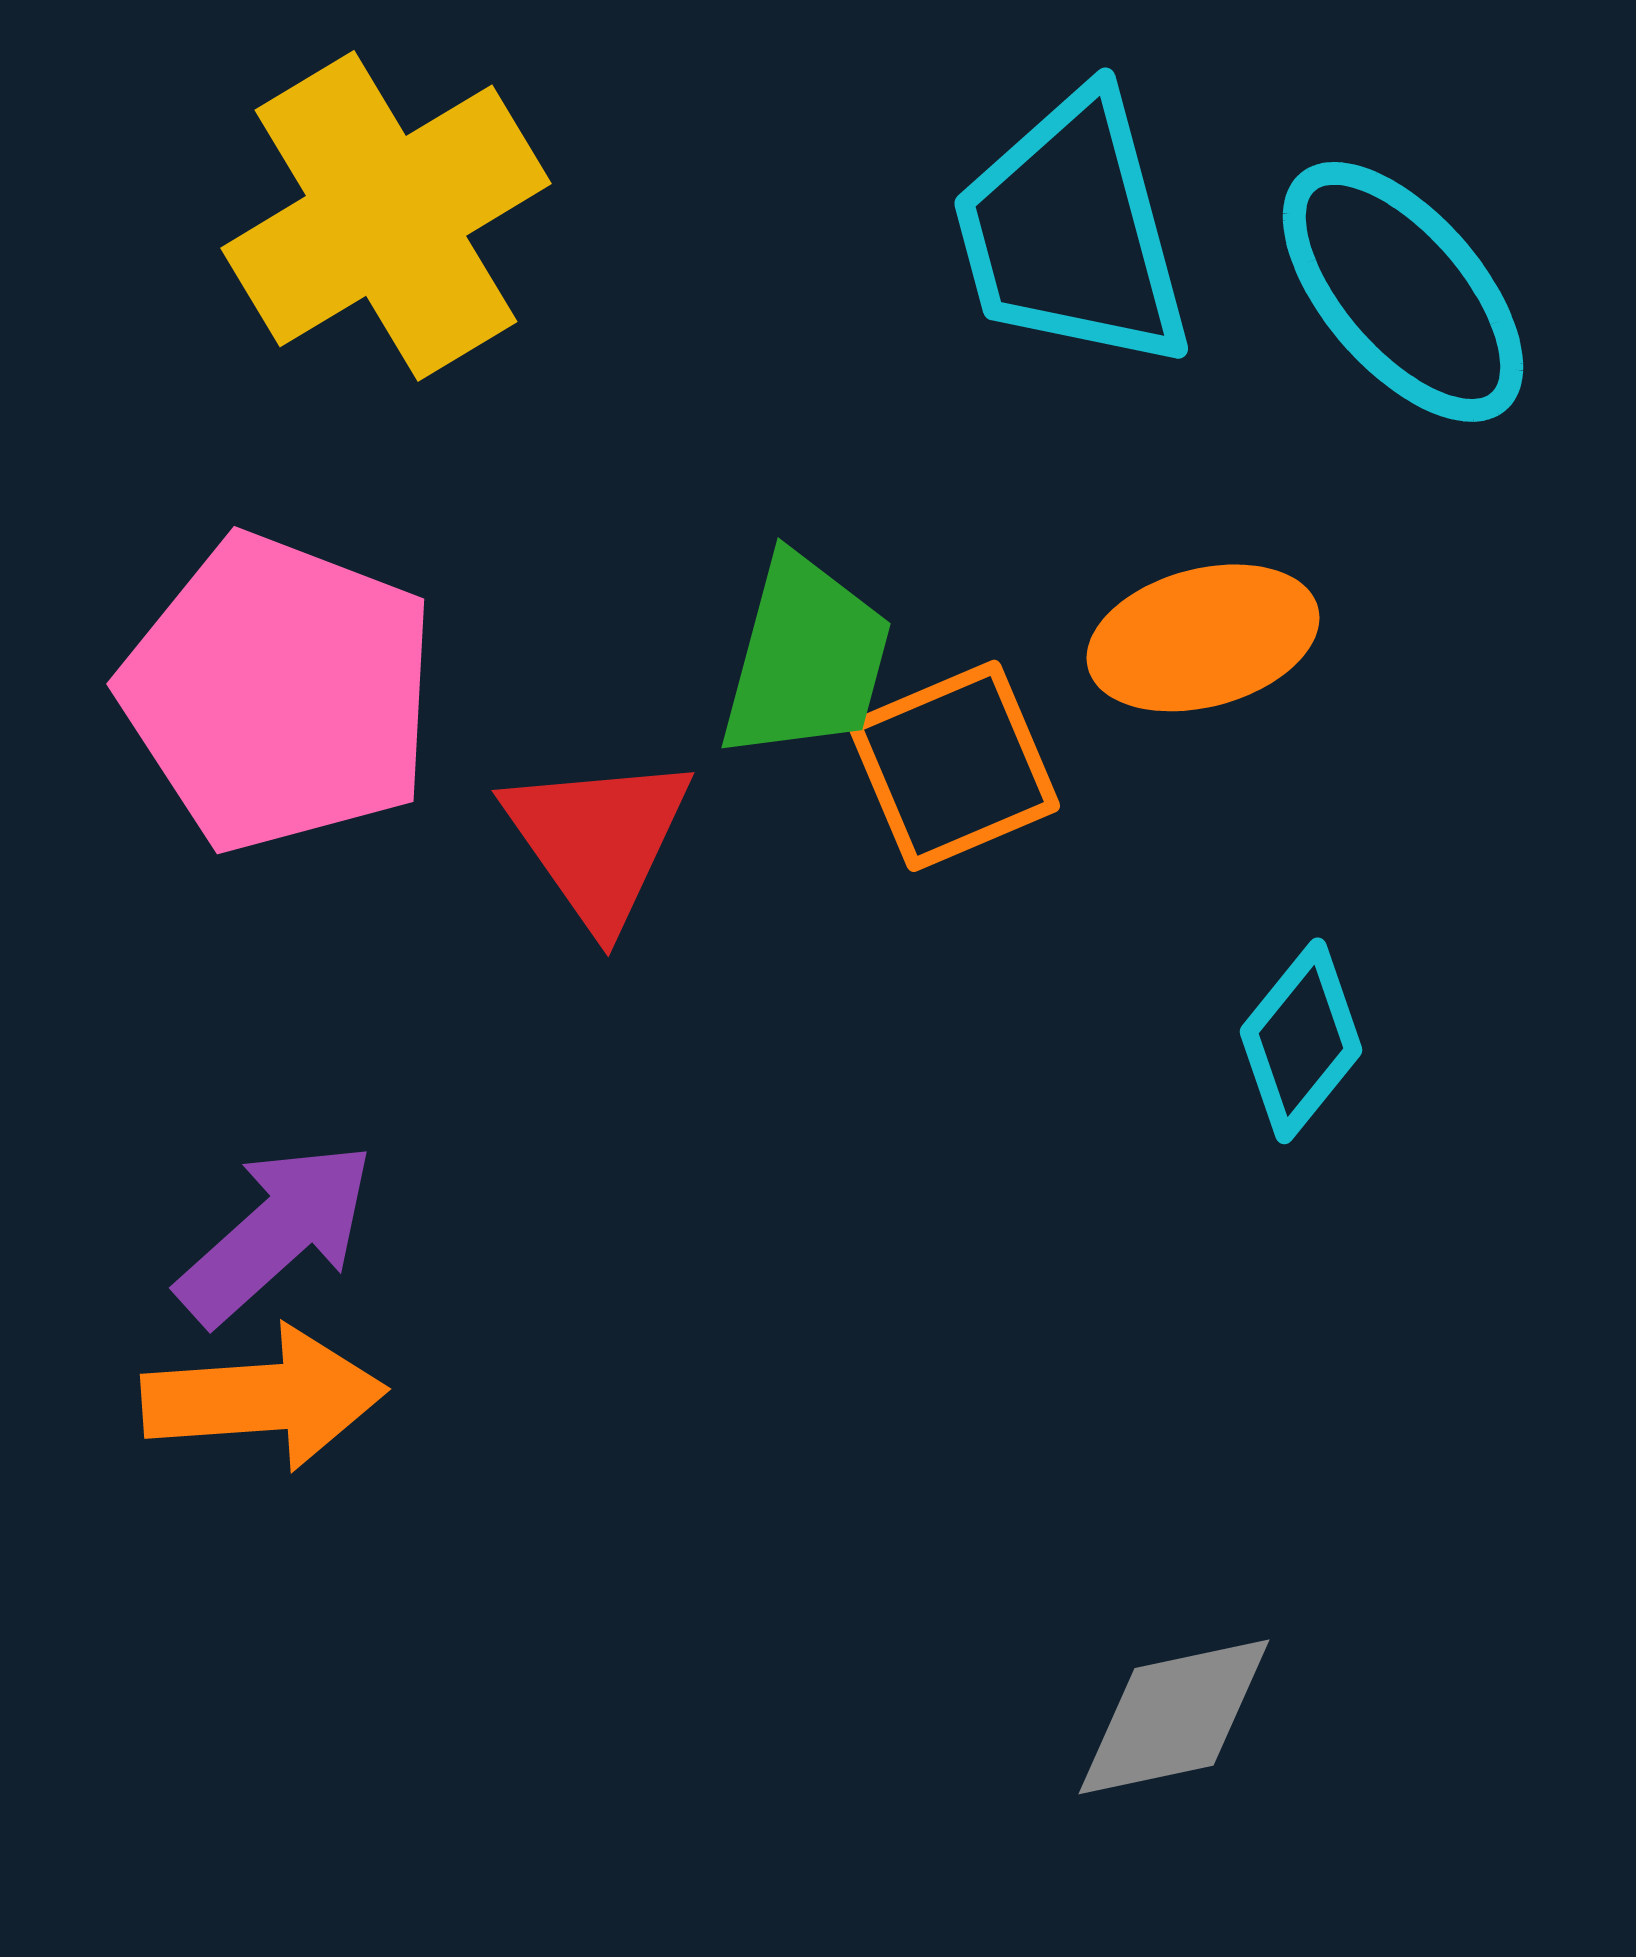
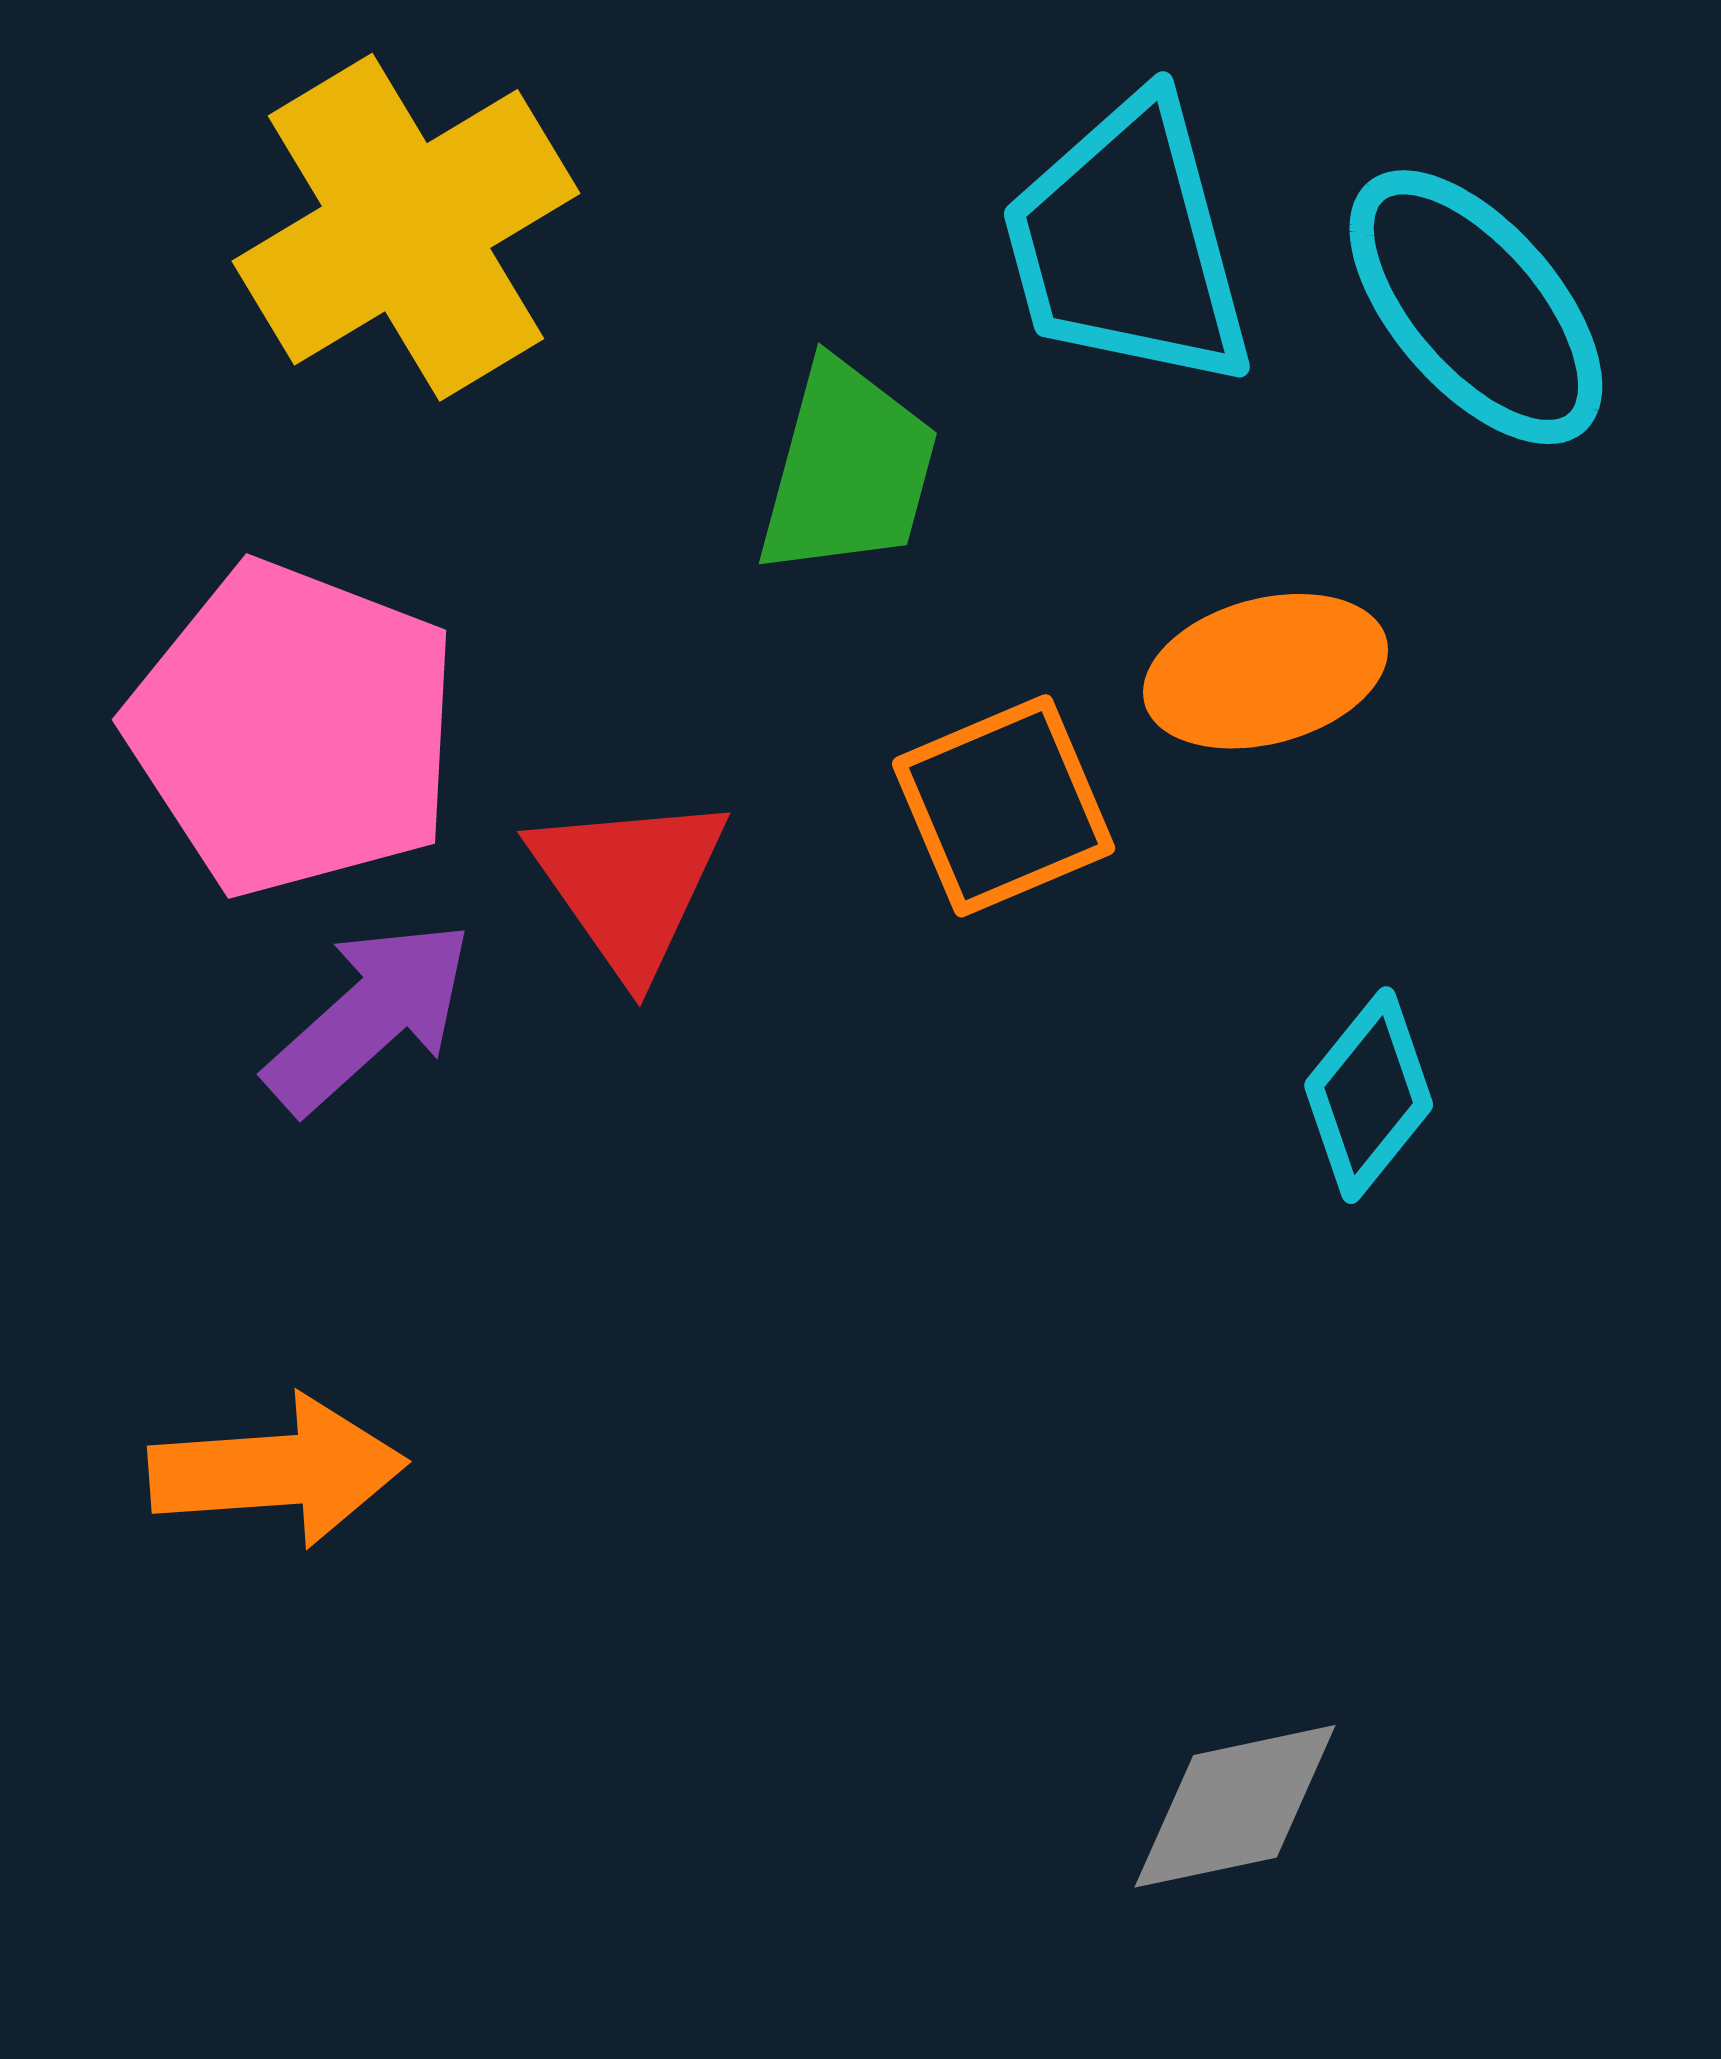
green trapezoid: (806, 658) -> (848, 469), moved
purple arrow: (276, 1233) -> (369, 1016), moved

